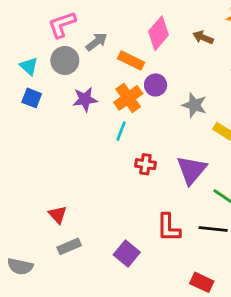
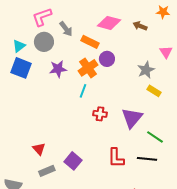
pink diamond: (158, 33) -> (109, 23), turned 65
gray arrow: (97, 42) -> (66, 29), turned 91
cyan triangle: (29, 66) -> (19, 46), turned 40
blue square: (32, 98) -> (21, 68), size x1.5
gray star: (194, 105) -> (146, 70), moved, turned 30
purple square: (127, 253) -> (73, 161), moved

